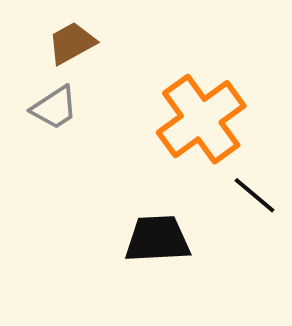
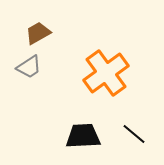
black line: (254, 195) -> (134, 134), moved

